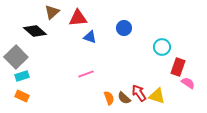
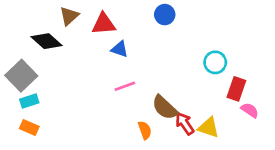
blue circle: (124, 28) -> (165, 15), moved
pink line: (86, 74) -> (125, 86), moved
brown semicircle: (124, 98) -> (165, 108), moved, size x1.5

